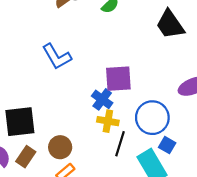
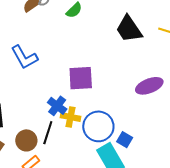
blue cross: (102, 99) -> (57, 106), moved
blue circle: (152, 118) -> (98, 126), moved
black line: (120, 144) -> (48, 133), moved

